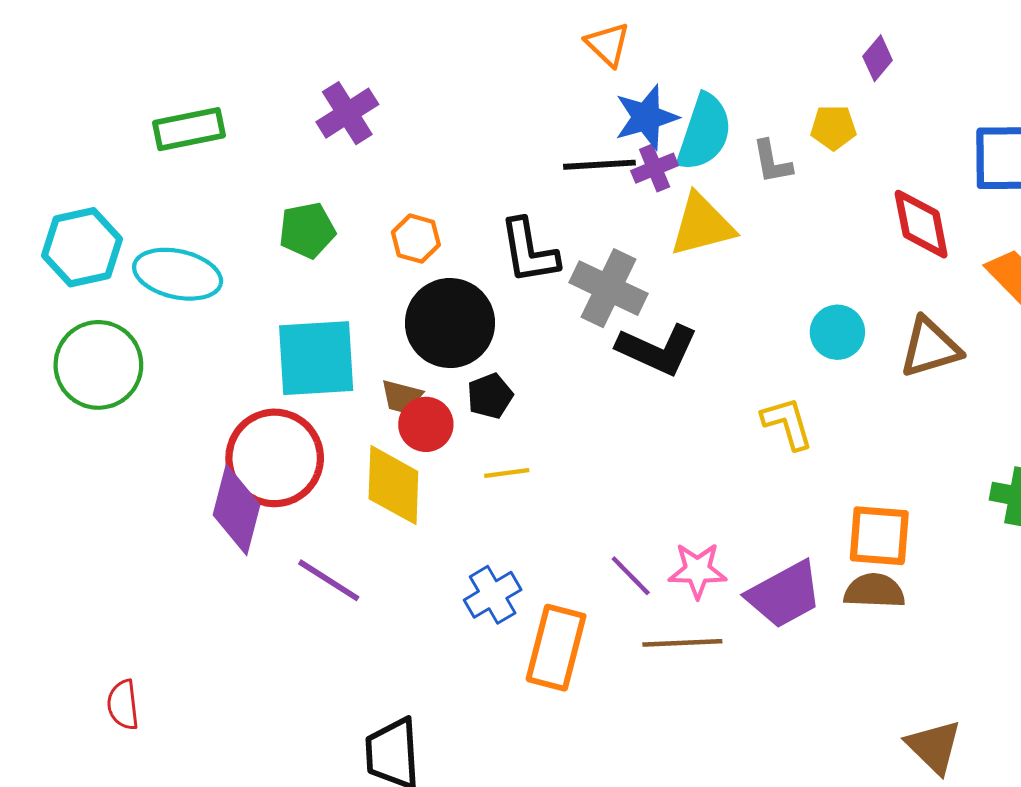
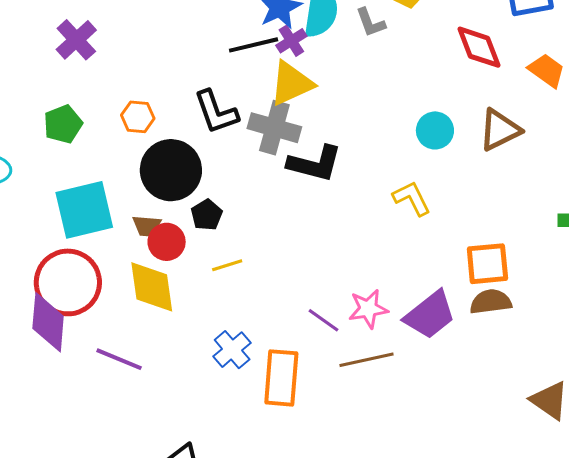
yellow triangle: (702, 225) -> (291, 83), moved

